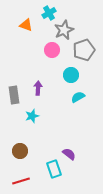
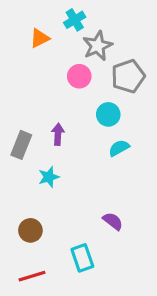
orange triangle: (26, 25) -> (40, 38), turned -48
gray rectangle: (14, 95) -> (21, 145), turned 30
purple semicircle: (69, 154) -> (113, 221), moved

